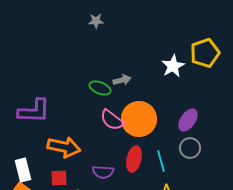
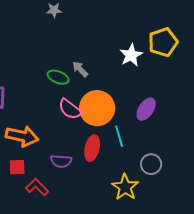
gray arrow: (122, 80) -> (80, 69), turned -120
gray circle: (190, 148) -> (151, 164), moved
cyan line: (161, 161) -> (119, 136), moved

